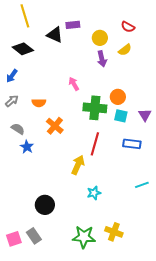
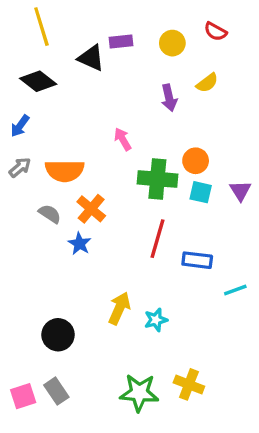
red semicircle: (128, 27) -> (215, 31), moved
yellow circle: (100, 38) -> (172, 43), moved
orange semicircle: (39, 103) -> (65, 171), size x1.6
gray semicircle: (18, 129) -> (50, 214), moved
blue rectangle: (132, 144) -> (197, 260), moved
blue star: (27, 147) -> (80, 244), moved
yellow arrow: (78, 165) -> (119, 308), moved
cyan line: (142, 185) -> (235, 290), moved
black circle: (45, 205) -> (58, 335), moved

